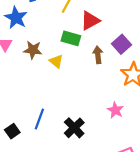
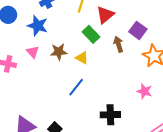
green rectangle: (71, 38) -> (91, 34), turned 42
blue line: (39, 119) -> (76, 87), moved, turned 30
black cross: (74, 128) -> (110, 115), turned -36

